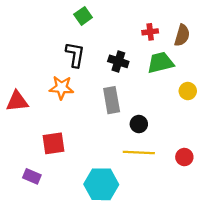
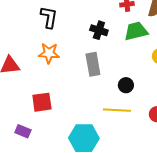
black L-shape: (75, 55) -> (49, 17), moved
black circle: (139, 124) -> (126, 85), moved

